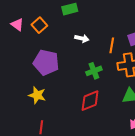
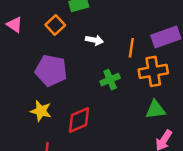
orange square: (39, 25) -> (55, 25), moved
red diamond: (90, 101) -> (79, 120), moved

